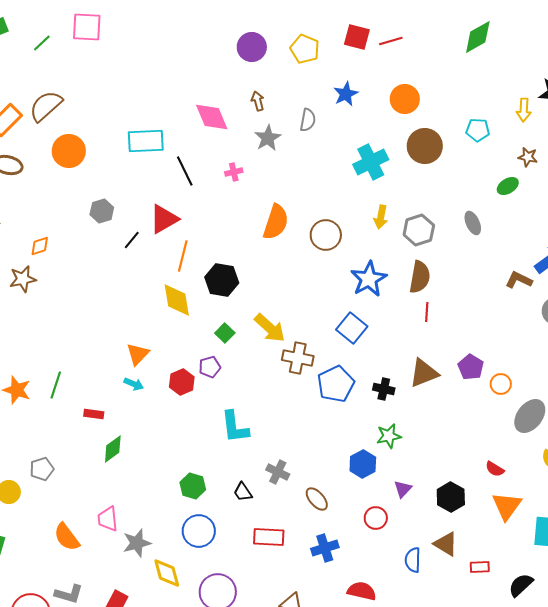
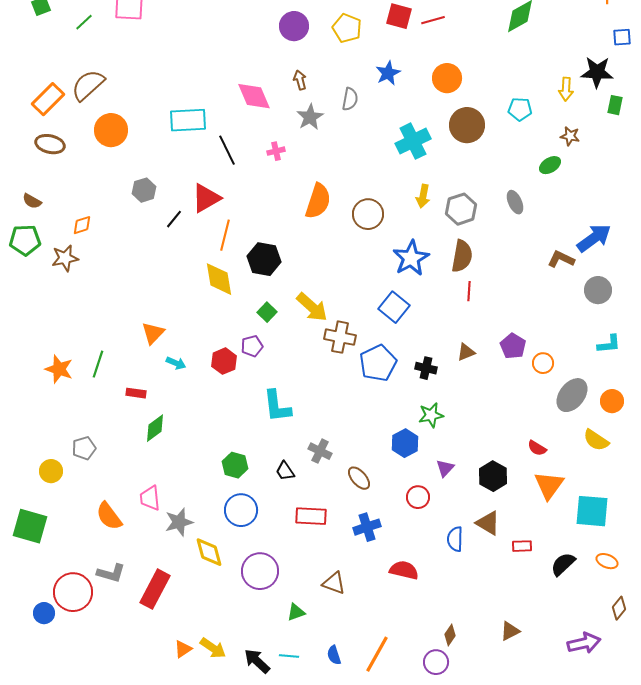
orange triangle: (138, 354) -> (153, 333), moved
brown triangle: (424, 373) -> (466, 352), size x0.6

